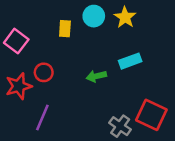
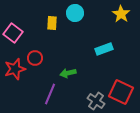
yellow star: (125, 17) -> (121, 14), moved
green arrow: (96, 76) -> (68, 73), moved
purple line: (42, 117) -> (50, 94), moved

